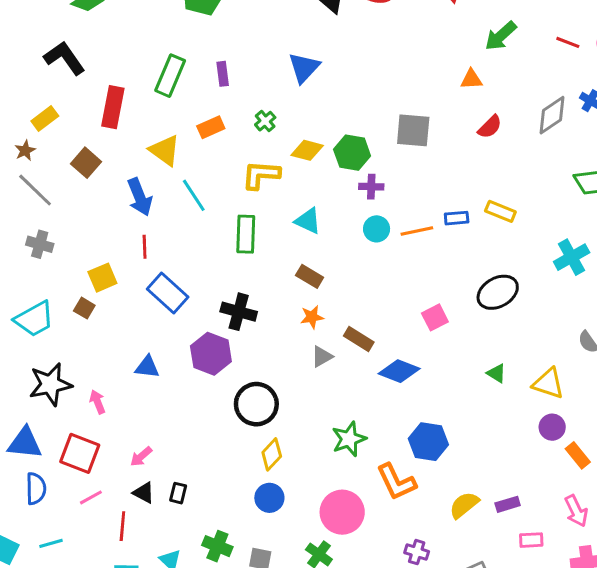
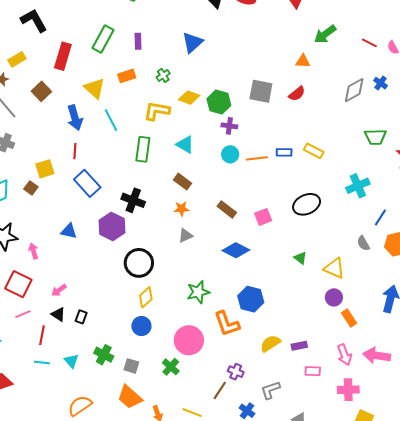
red semicircle: (490, 127) -> (297, 94), moved
brown rectangle: (359, 339) -> (227, 209), moved

